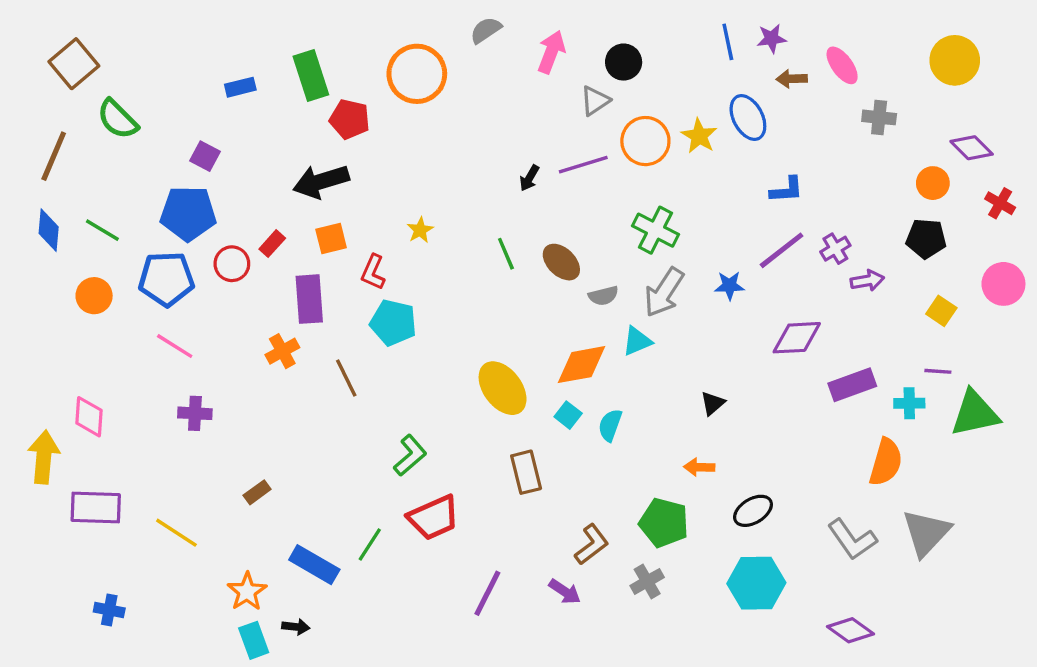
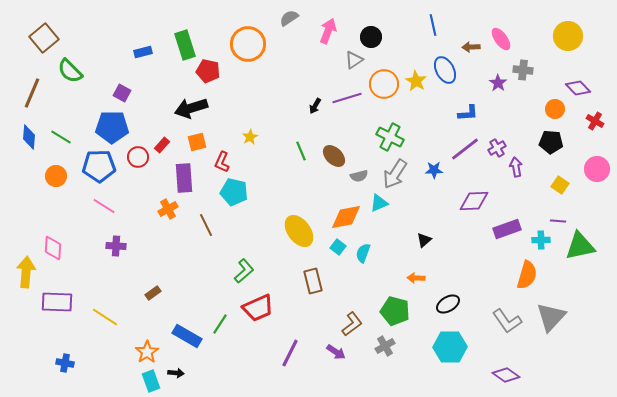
purple star: (771, 38) -> (498, 83), moved, turned -30
purple arrow: (867, 281) -> (516, 167), turned -90

